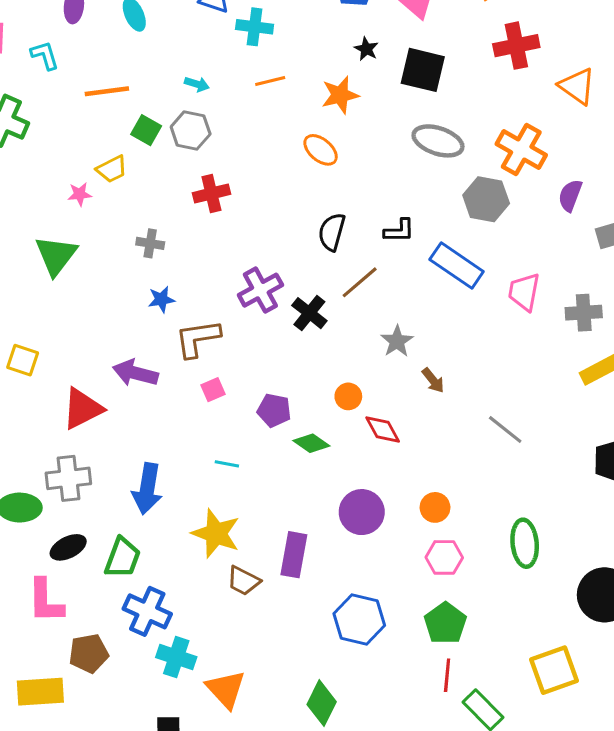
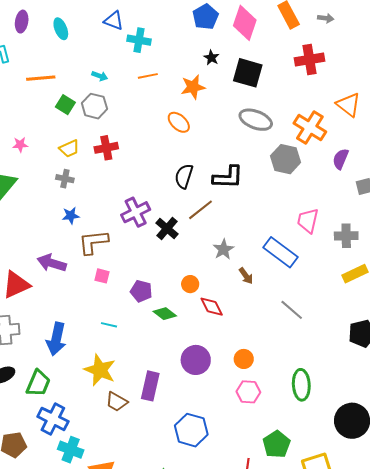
orange triangle: (577, 86) -> (348, 105), moved
yellow trapezoid: (112, 169) -> (69, 149), moved
black L-shape: (399, 231) -> (228, 177), size x1.5
blue rectangle: (457, 265) -> (281, 252), moved
pink square: (213, 390) -> (102, 276), turned 35
green pentagon: (445, 623) -> (277, 444), moved

